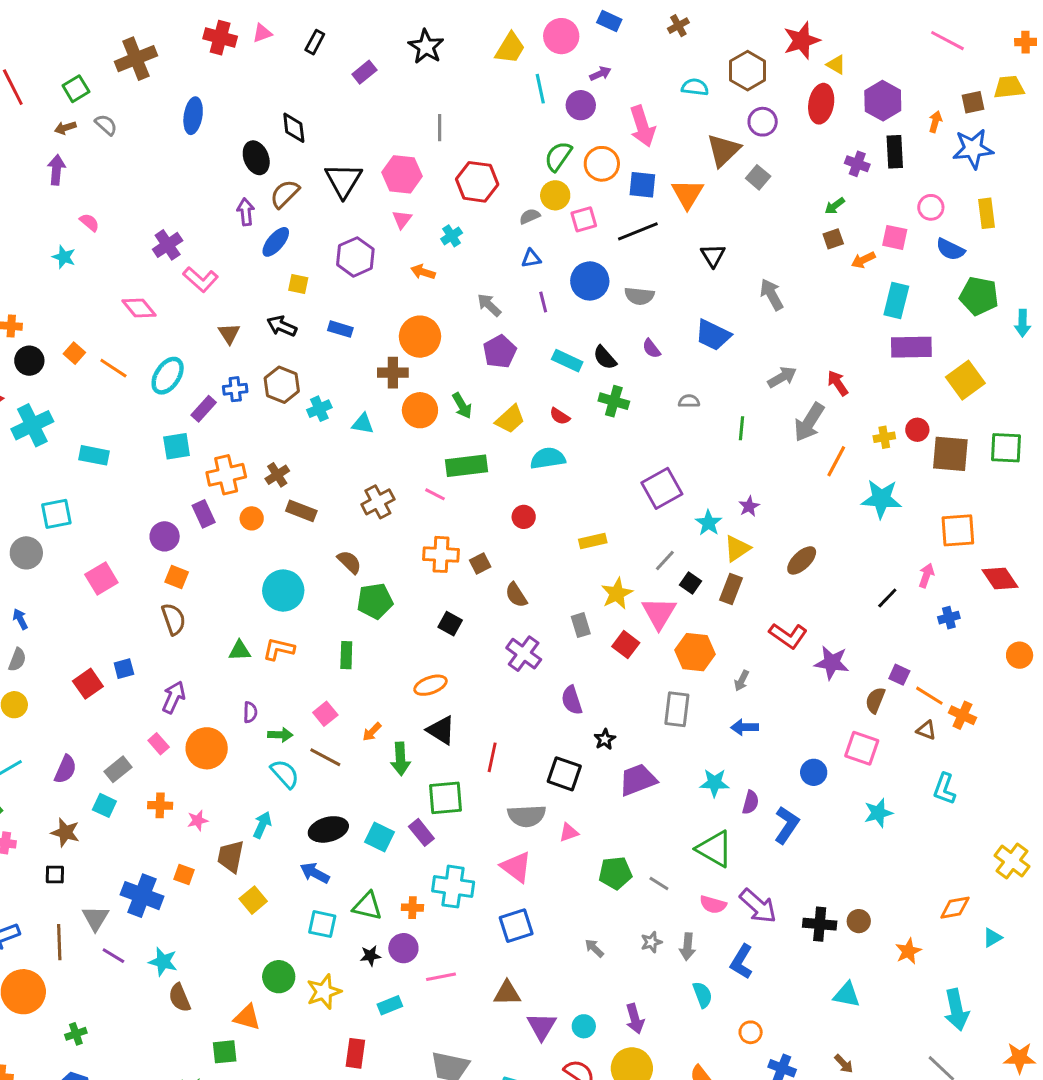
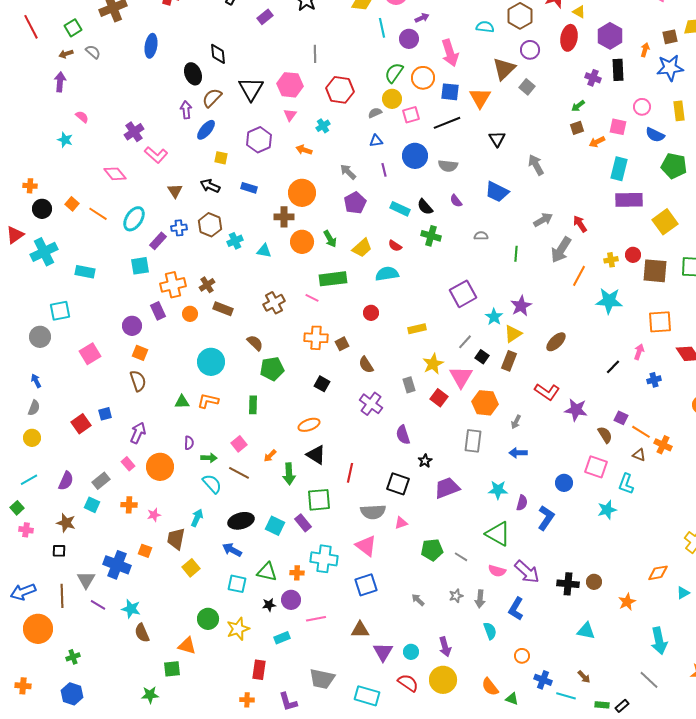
purple star: (749, 506) -> (521, 306), size x1.5
brown semicircle: (875, 700) -> (605, 435), turned 126
cyan L-shape: (944, 789) -> (626, 484), moved

